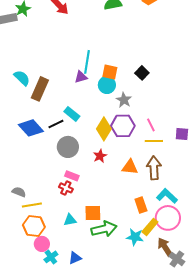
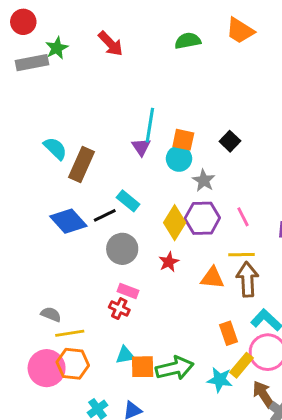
purple triangle: (81, 77) -> (141, 147), turned -48
yellow line: (154, 141) -> (242, 255), moved
orange square: (93, 213) -> (143, 367), moved
pink circle: (42, 244) -> (47, 368), moved, size x1.6

